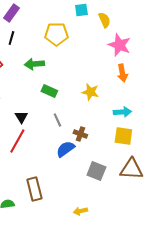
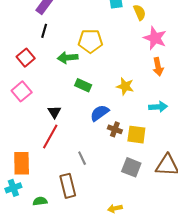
yellow pentagon: (56, 34) -> (90, 41), moved
gray line: (57, 120) -> (82, 158), moved
yellow square: (123, 136) -> (136, 135), moved
blue semicircle: (65, 149) -> (100, 113), moved

